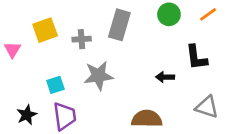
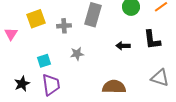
gray star: (99, 76) -> (77, 54), size x0.6
black arrow: (165, 77) -> (123, 46), moved

